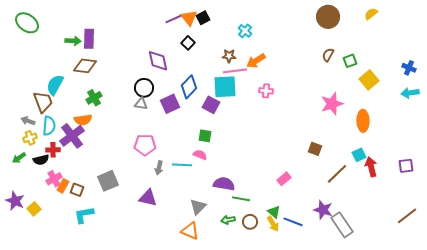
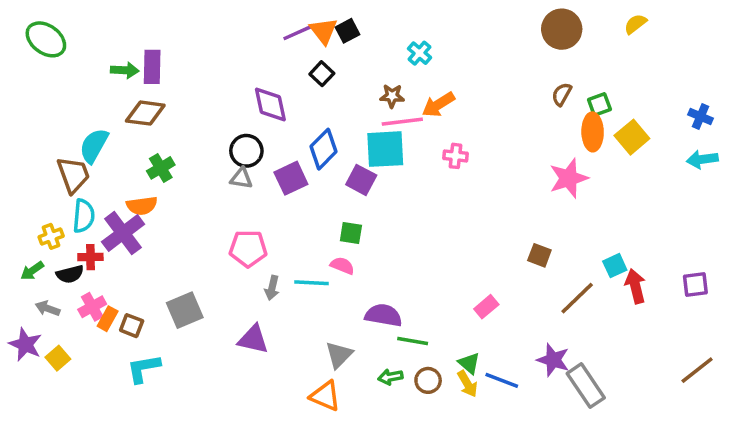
gray arrow: (28, 121) -> (48, 308), moved
orange ellipse: (363, 121) -> (593, 132), moved

